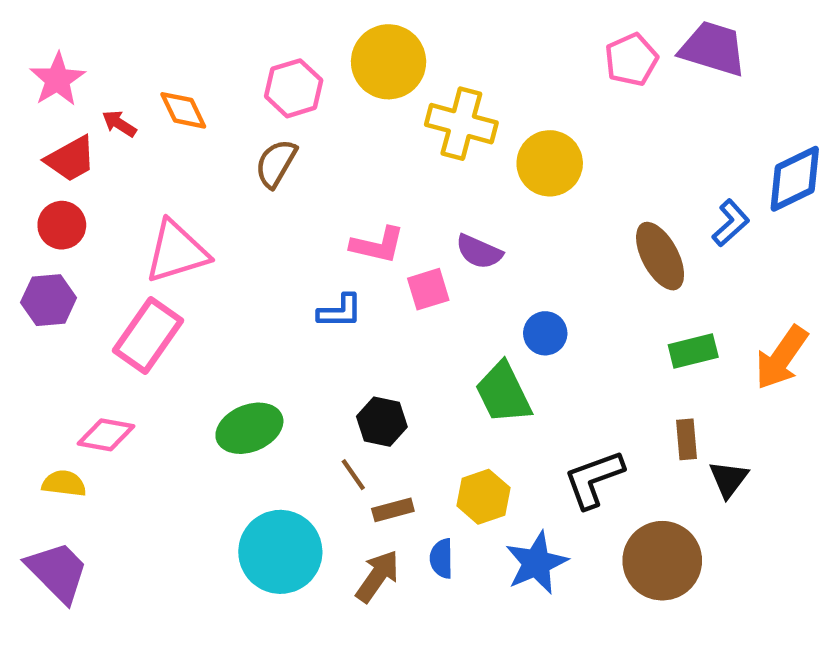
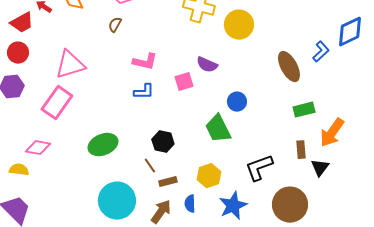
brown semicircle: (276, 163) -> (115, 25), size x0.7
pink L-shape: (377, 245) -> (145, 62), moved
orange arrow: (781, 358) -> (332, 133), moved

